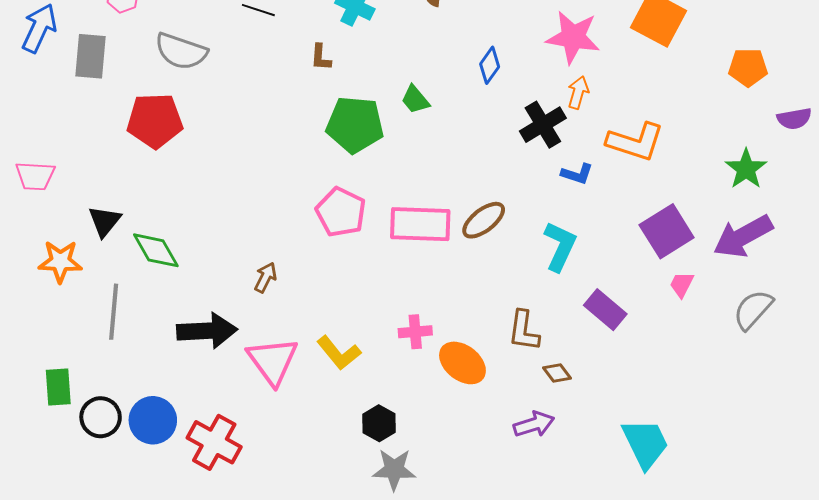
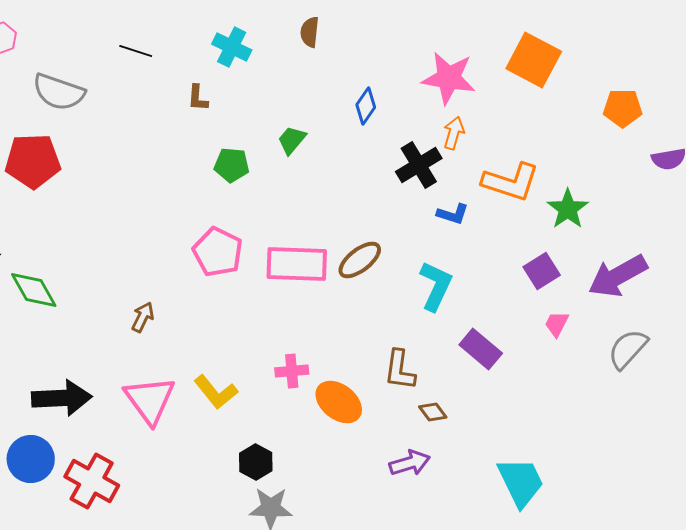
green trapezoid: (415, 100) -> (292, 140), turned 80
green pentagon: (355, 125) -> (232, 165), size x0.6
green star: (746, 169) -> (568, 209), moved
purple square: (667, 231) -> (542, 271), size x0.7
black arrow: (207, 331) -> (62, 398), moved

